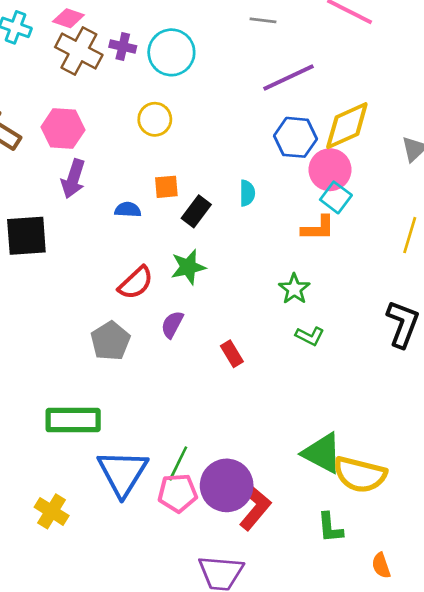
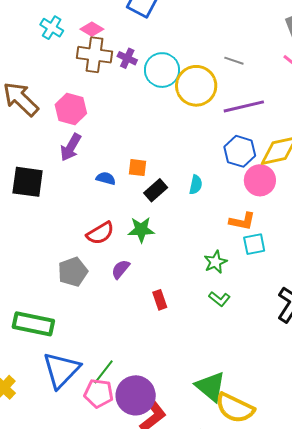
brown cross: (79, 51) -> (94, 55), turned -32
yellow circle: (155, 119) -> (196, 86), moved, size x1.6
cyan square: (336, 197) -> (254, 244), moved, turned 30

